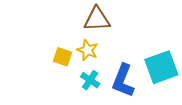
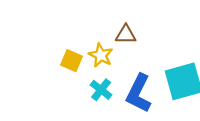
brown triangle: (97, 19) -> (126, 35), moved, size x0.7

